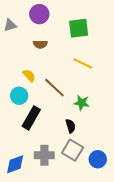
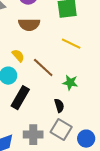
brown semicircle: (40, 44) -> (29, 25), size x1.5

